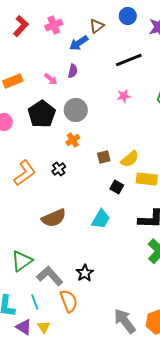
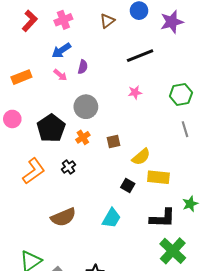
blue arrow: (79, 43) -> (61, 50), moved
black pentagon: (42, 114) -> (51, 128), moved
brown square: (104, 157) -> (113, 141), moved

